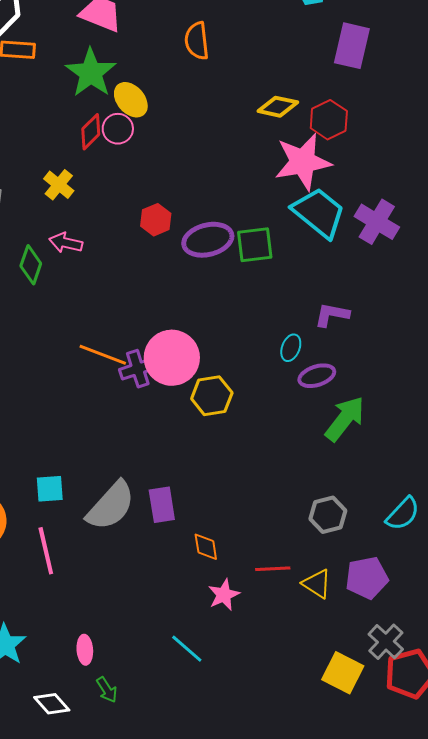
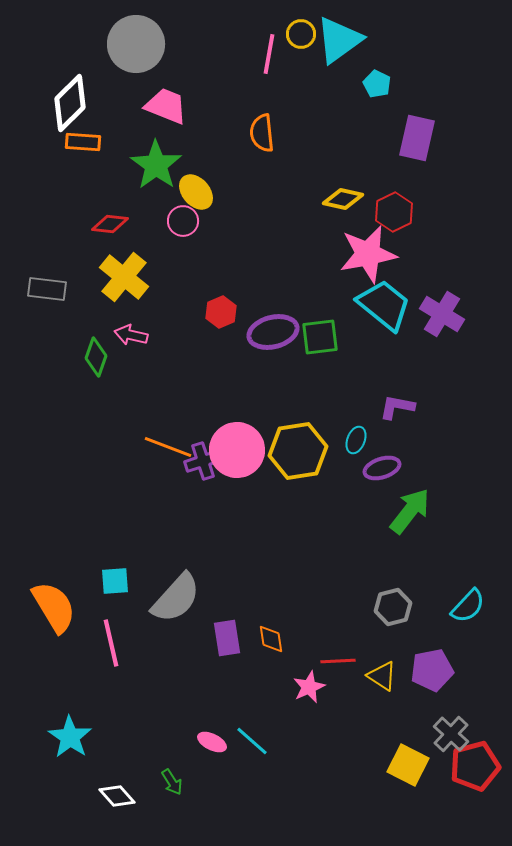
red diamond: (91, 132) -> (110, 224), moved, turned 51
yellow cross: (59, 185) -> (124, 277), size x1.6
yellow hexagon: (212, 396) -> (298, 451), moved, size x1.4
purple rectangle: (162, 505) -> (227, 638), moved
pink star: (224, 595) -> (309, 687), moved
pink ellipse: (85, 650) -> (212, 742), moved, turned -60

